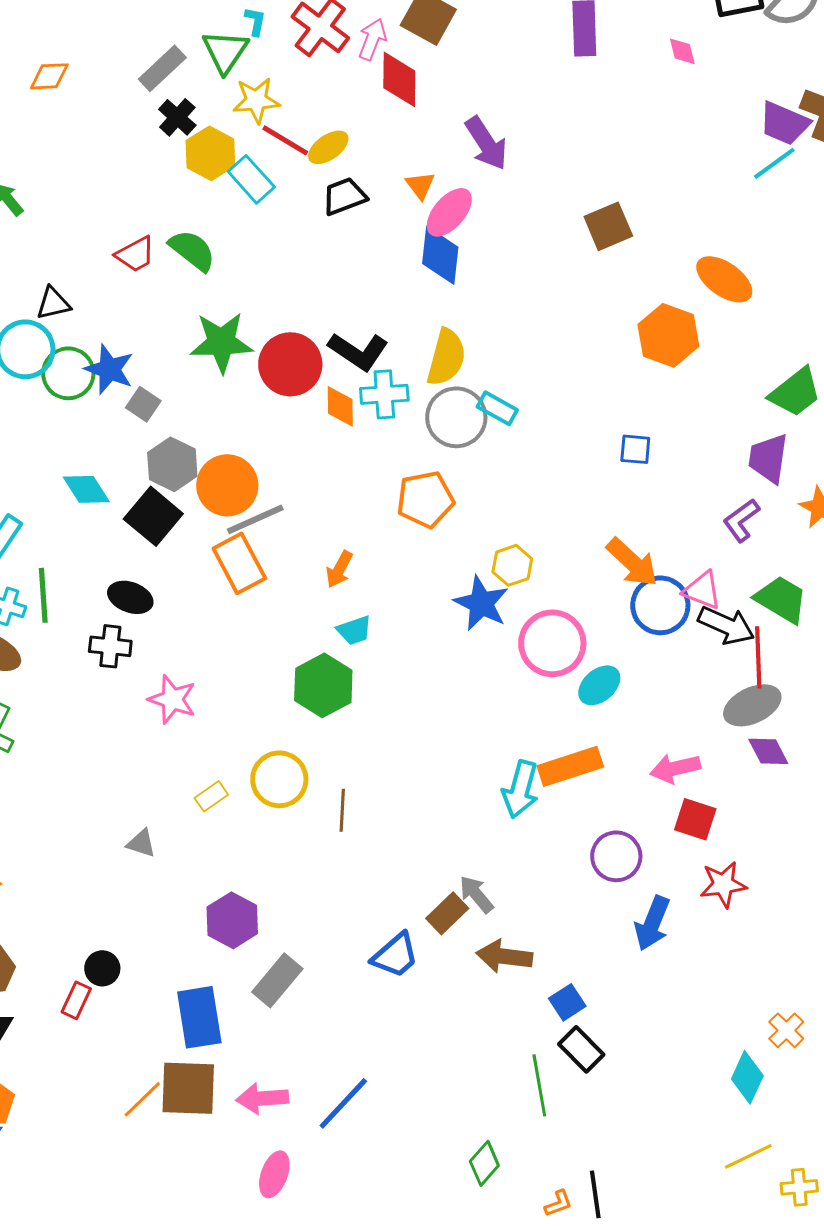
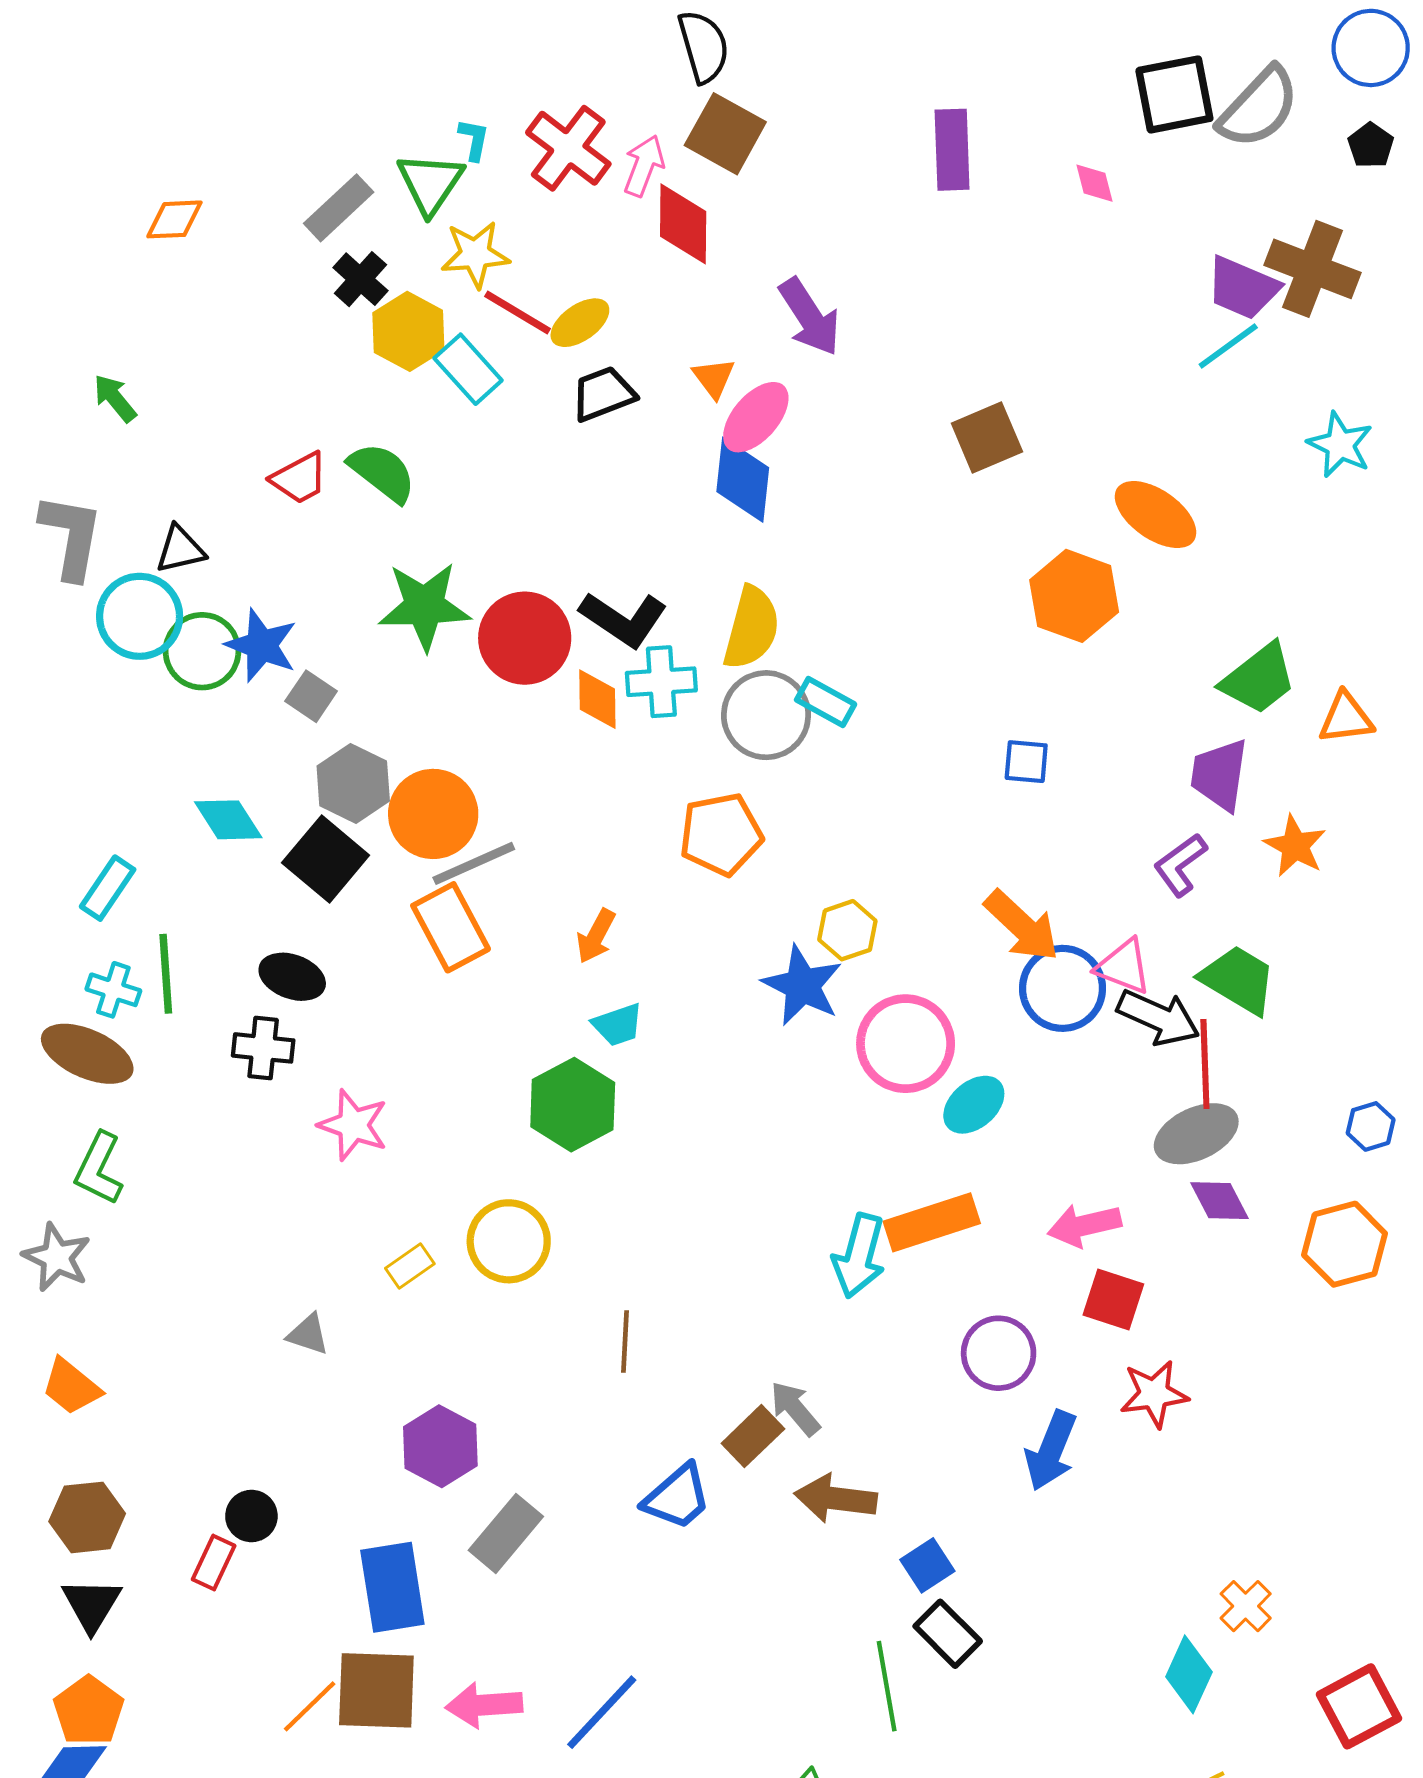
brown line: (342, 810) -> (625, 1342), moved

